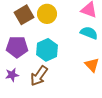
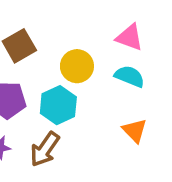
yellow circle: (47, 14) -> (77, 66), moved

